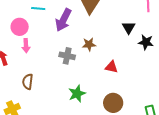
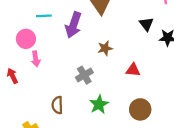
gray cross: (67, 56) -> (84, 75), moved, turned -35
brown semicircle: (28, 82) -> (57, 105), moved

